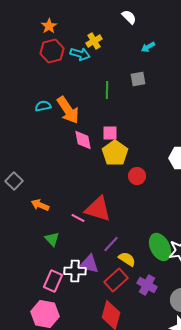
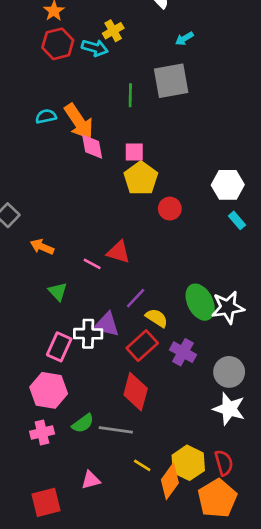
gray square: (138, 79) -> (171, 81), size x1.8
pink diamond: (83, 140) -> (92, 147), moved
red triangle: (98, 209) -> (118, 252), size x0.7

